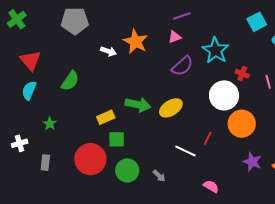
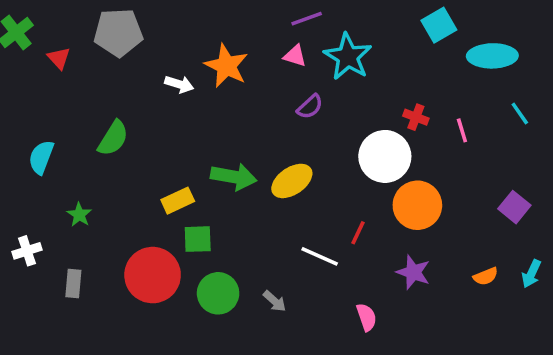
pink triangle: (175, 37) -> (295, 56), turned 40
cyan star: (215, 50) -> (348, 57), moved
red triangle: (30, 60) -> (59, 58), moved, size x0.6
purple semicircle: (182, 66) -> (310, 107), size x0.7
purple star: (252, 162) -> (413, 272), moved
pink semicircle: (211, 186) -> (366, 317), turned 42

